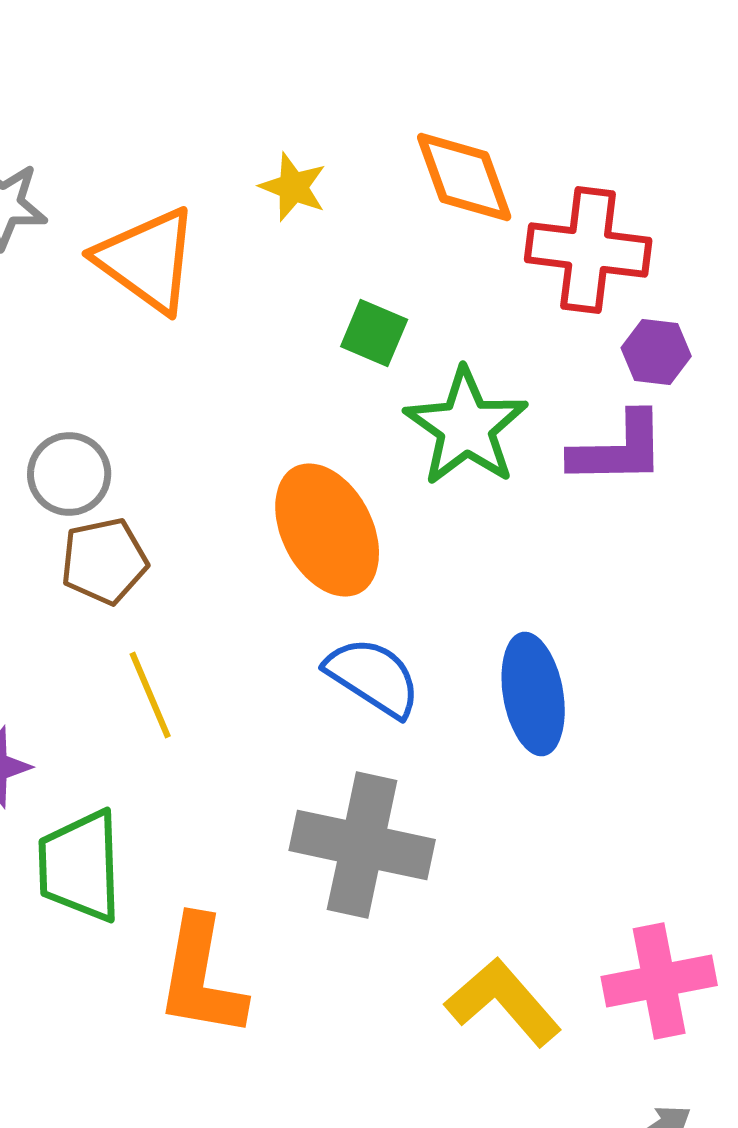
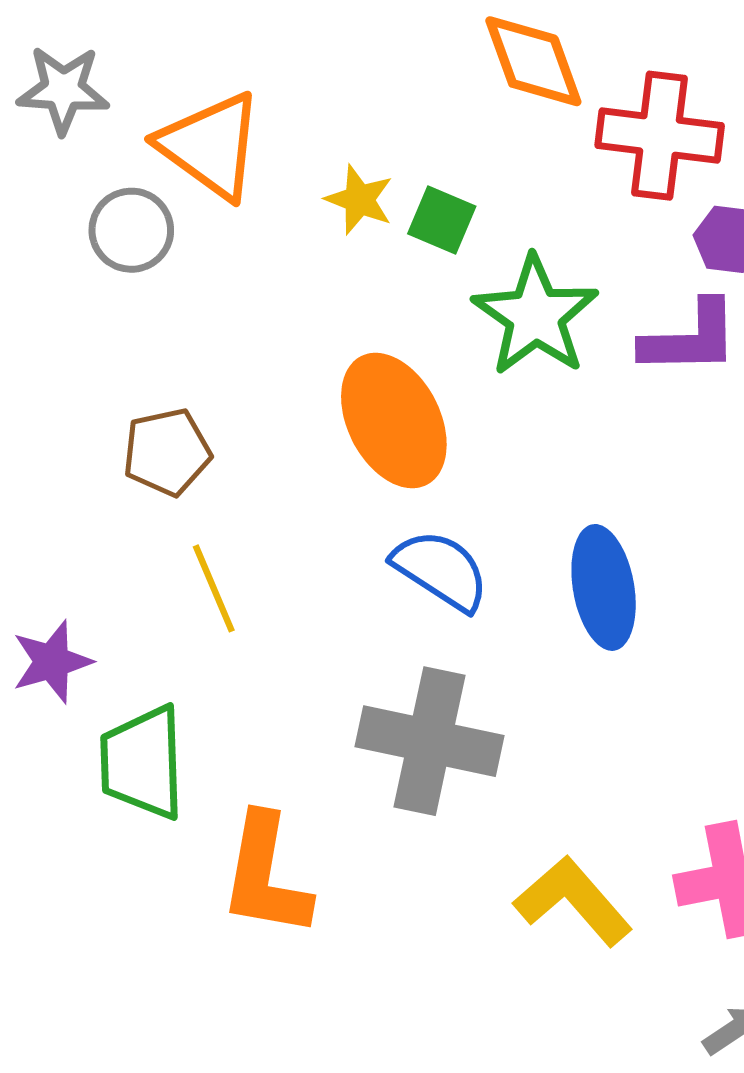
yellow star: (293, 187) -> (359, 200), moved
gray circle: (69, 474) -> (131, 230), moved

